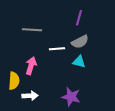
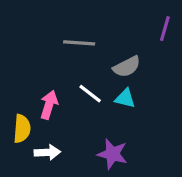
purple line: (79, 18) -> (165, 29), moved
gray line: (32, 30) -> (79, 43), moved
white line: (57, 49) -> (90, 94), moved, turned 42

